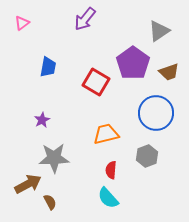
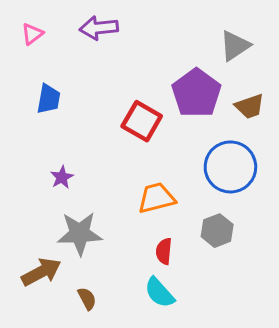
purple arrow: (85, 19) -> (99, 28), moved, turned 45
blue trapezoid: (48, 67) -> (49, 99), moved
brown semicircle: (50, 202) -> (87, 299), moved

